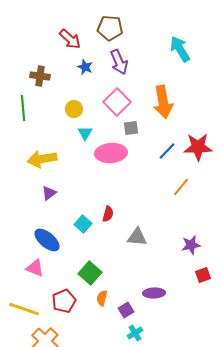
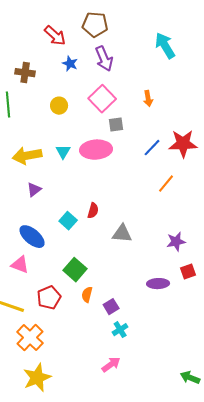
orange arrow: (163, 102) -> (148, 99), size x0.5
cyan triangle: (85, 133) -> (63, 152), moved
purple ellipse: (154, 293) -> (158, 284), moved

